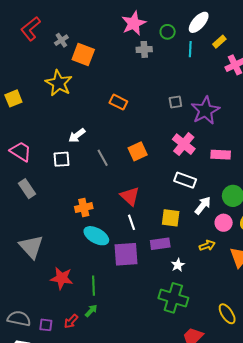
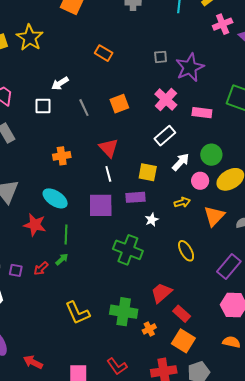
yellow star: (59, 83) -> (30, 38), moved
white rectangle: (185, 180) -> (165, 136), turned -65
cyan ellipse: (96, 236) -> (55, 198), moved
green cross: (173, 298) -> (128, 250), moved
yellow ellipse: (227, 314) -> (186, 251), moved

